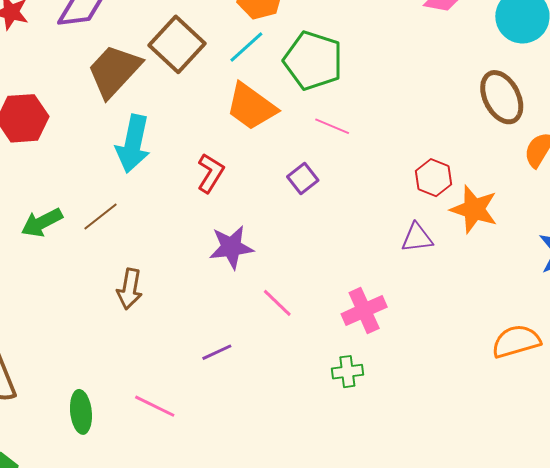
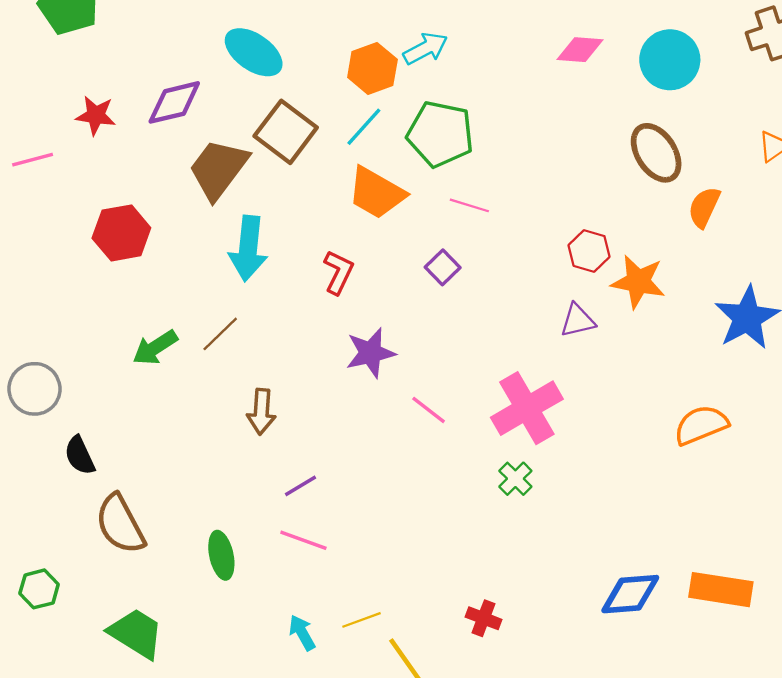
pink cross: (364, 310) -> (527, 408), size x1.4
purple line: (217, 352) -> (301, 486), moved
green cross: (347, 372) -> (515, 479), turned -32

